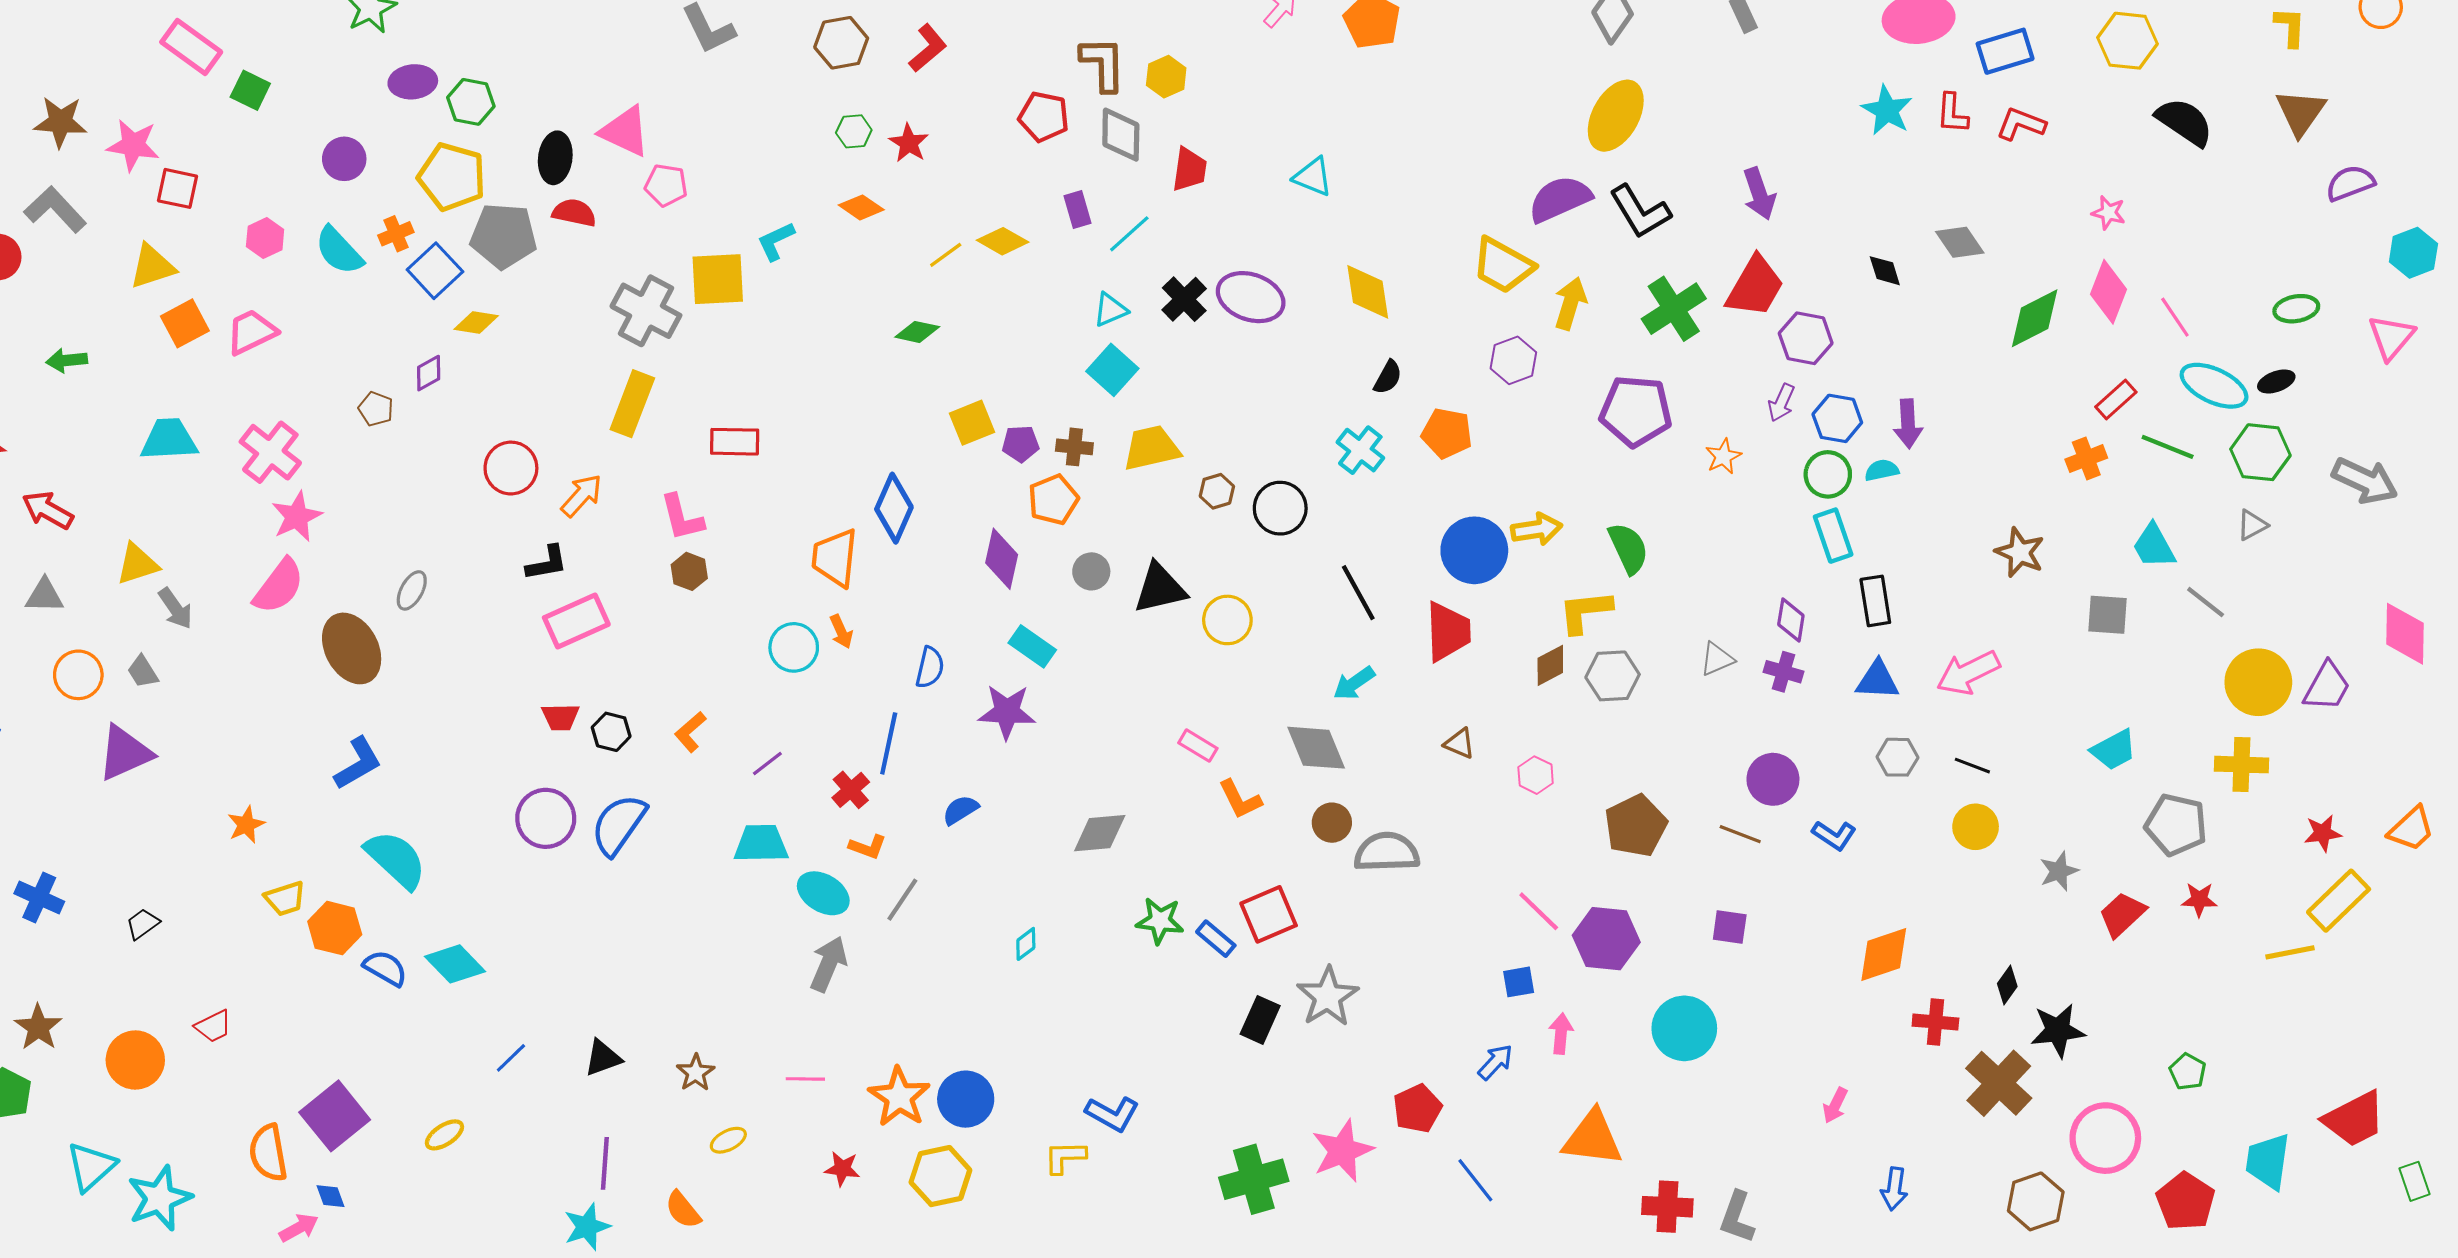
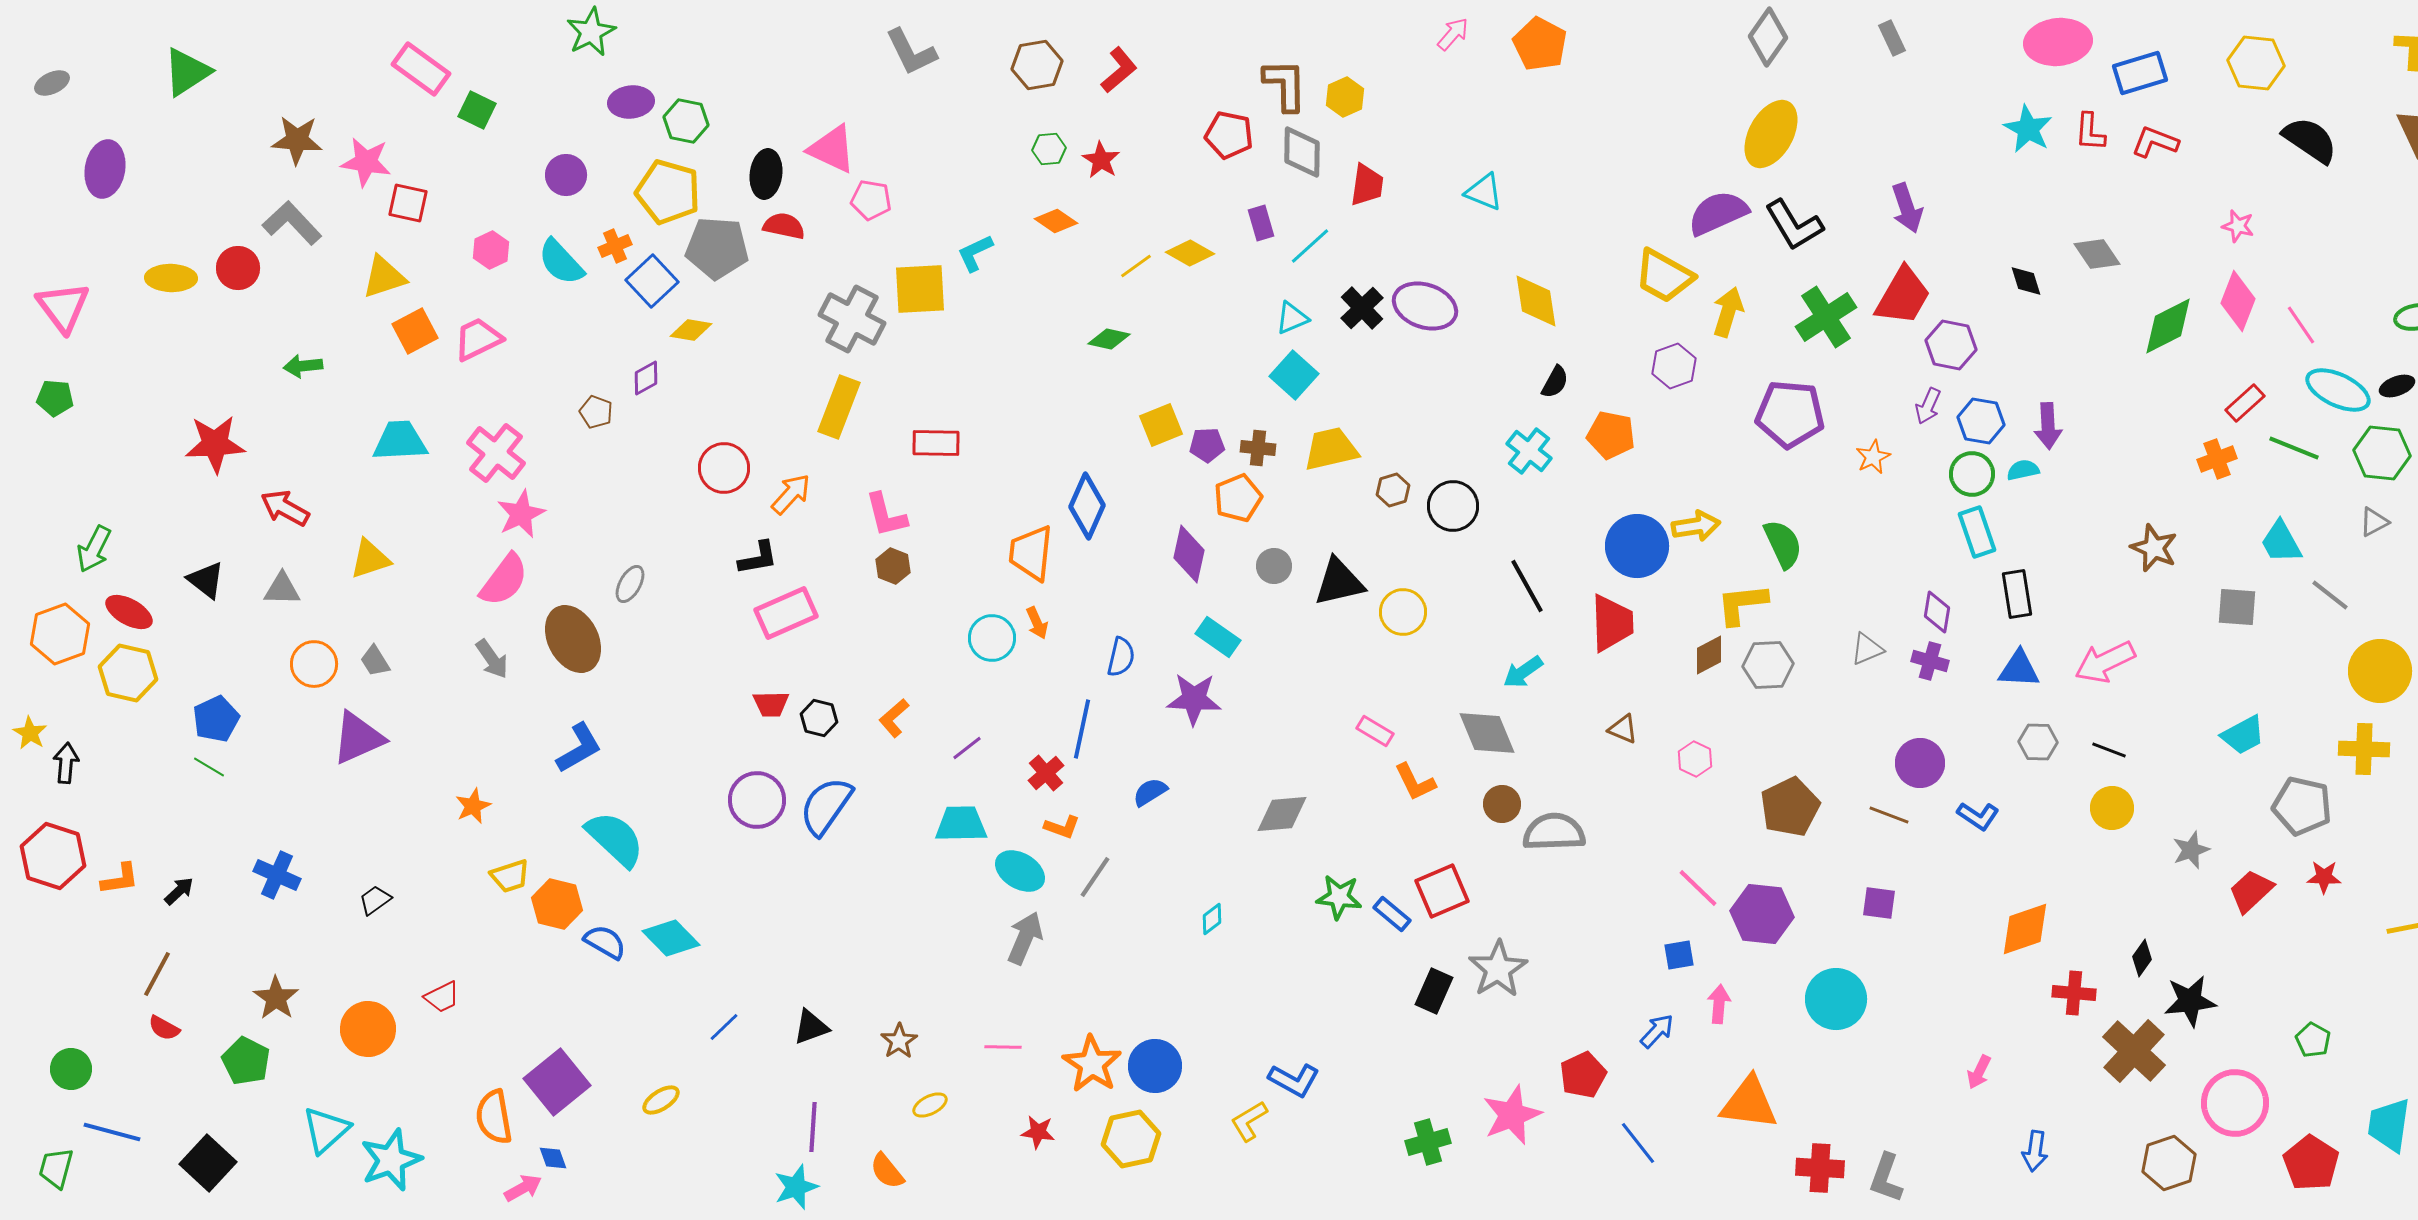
gray arrow: (175, 608) -> (492, 659), moved
yellow L-shape: (1065, 1157) -> (1249, 1121), turned -30
green cross: (1254, 1179) -> (1428, 1142), size x0.7

